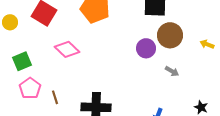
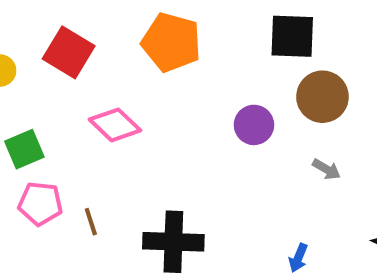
purple circle: (146, 48) -> (254, 125), moved
pink pentagon: (30, 88) -> (40, 203), turned -30

